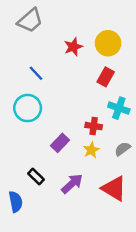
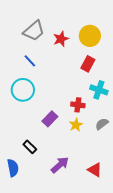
gray trapezoid: (30, 20) -> (34, 31), moved
purple arrow: (72, 184) -> (60, 165), moved
red triangle: (114, 188) -> (95, 170), moved, size x0.7

